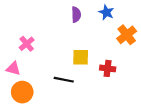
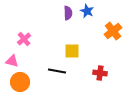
blue star: (106, 12) -> (87, 11), moved
red cross: (108, 68) -> (100, 73), moved

